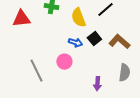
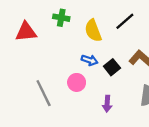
black square: (94, 39) -> (112, 67), moved
purple arrow: (97, 84) -> (107, 104), moved

